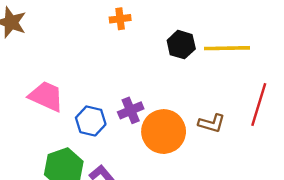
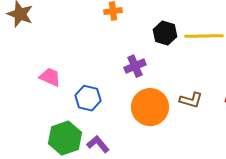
pink trapezoid: (46, 96) -> (50, 77), size x0.7
purple cross: (131, 110) -> (135, 66), moved

